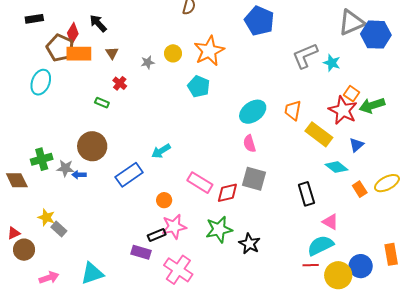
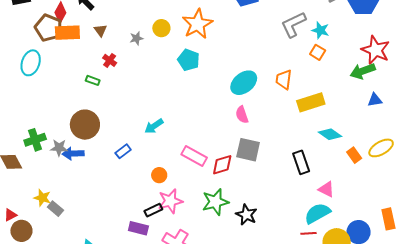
orange square: (352, 94) -> (318, 52), moved
red star: (343, 110) -> (376, 50), moved
yellow rectangle: (319, 134) -> (311, 102), turned -52
blue triangle: (356, 145) -> (375, 100), moved, turned 35
blue arrow: (79, 175) -> (73, 154), size x1.5
blue rectangle: (129, 175) -> (123, 151), size x0.6

